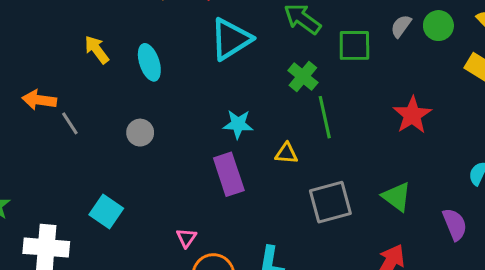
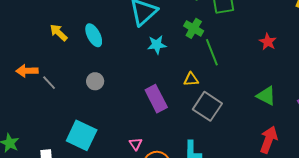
red star: (412, 115) -> (268, 42), size x0.7
cyan star: (238, 124) -> (157, 45), moved
gray square: (330, 202) -> (207, 106), moved, turned -32
cyan square: (106, 211) -> (82, 135), size x1.4

